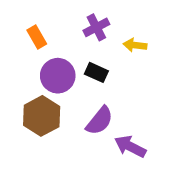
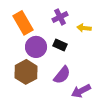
orange rectangle: (37, 37) -> (23, 23), size x1.6
purple arrow: (130, 147) -> (81, 91), turned -54

